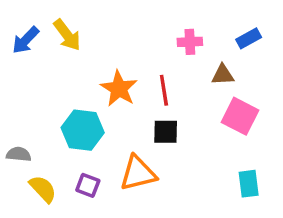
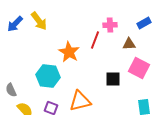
red line: (164, 90) -> (95, 40), moved, turned 30
black square: (166, 132) -> (113, 79), moved
gray semicircle: (19, 154) -> (11, 90), turned -120

